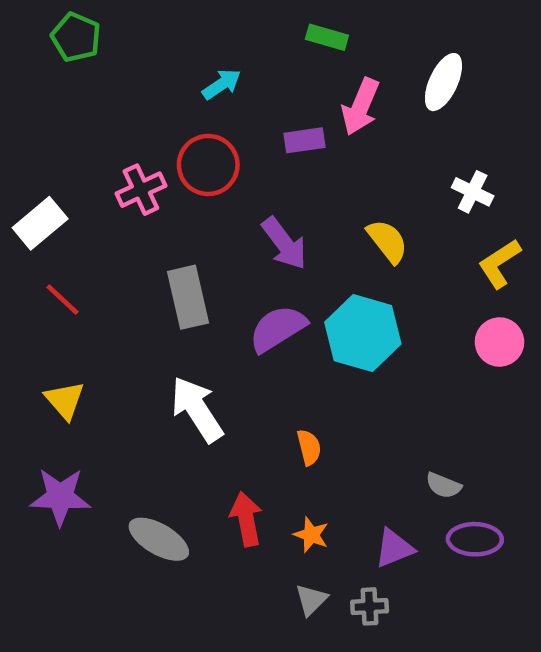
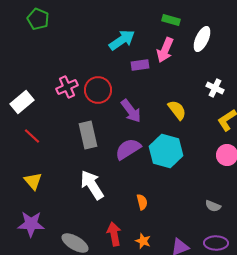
green rectangle: (327, 37) -> (171, 20), moved
cyan arrow: (222, 84) -> (122, 40), moved, size x1.5
red circle: (208, 165) -> (98, 90), moved
gray semicircle: (443, 485) -> (213, 206), moved

